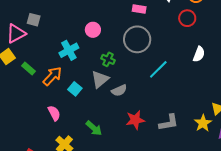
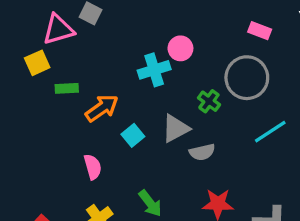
cyan cross: (69, 50) -> (154, 70), moved
green cross: (108, 59) -> (209, 101), moved
green rectangle: (29, 68) -> (67, 88), turned -56

